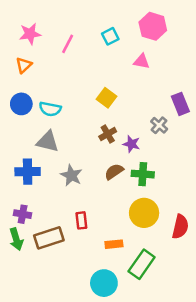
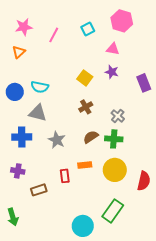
blue circle: (21, 104) -> (15, 92), moved
gray cross: (159, 125) -> (118, 116), moved
purple star: (132, 144) -> (112, 72), moved
brown rectangle: (49, 238) -> (39, 190), size x0.7
green arrow: (16, 239) -> (13, 217), moved
orange rectangle: (114, 244) -> (85, 165), moved

